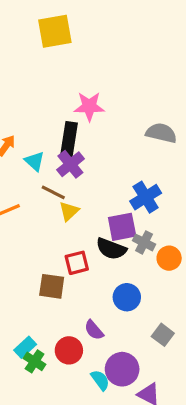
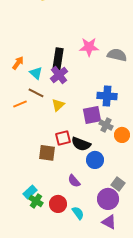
pink star: (89, 106) -> (89, 47), moved
brown line: (53, 192) -> (36, 93), moved
blue cross: (146, 197) -> (107, 96), turned 36
black semicircle: (111, 249) -> (81, 144), moved
red circle: (69, 350) -> (58, 204), moved
purple circle: (122, 369) -> (108, 199), moved

